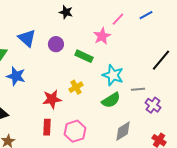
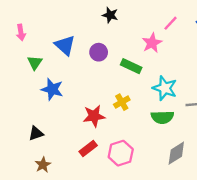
green semicircle: (111, 100) -> (162, 117), turned 30
red rectangle: (47, 127) -> (88, 148), turned 49

